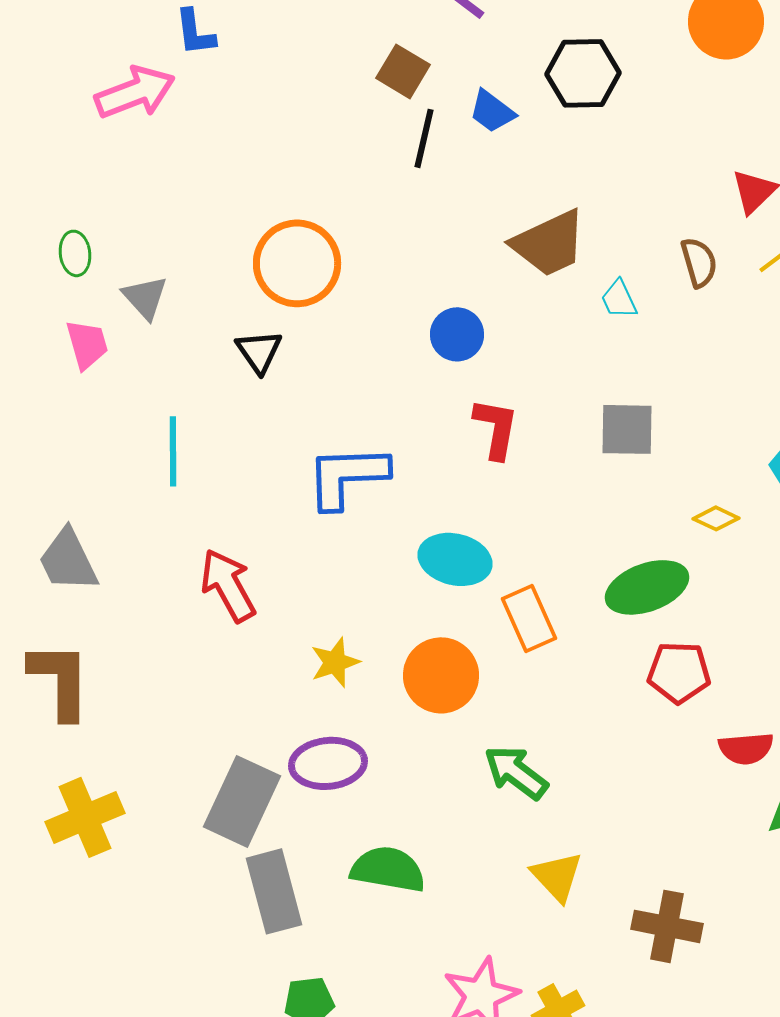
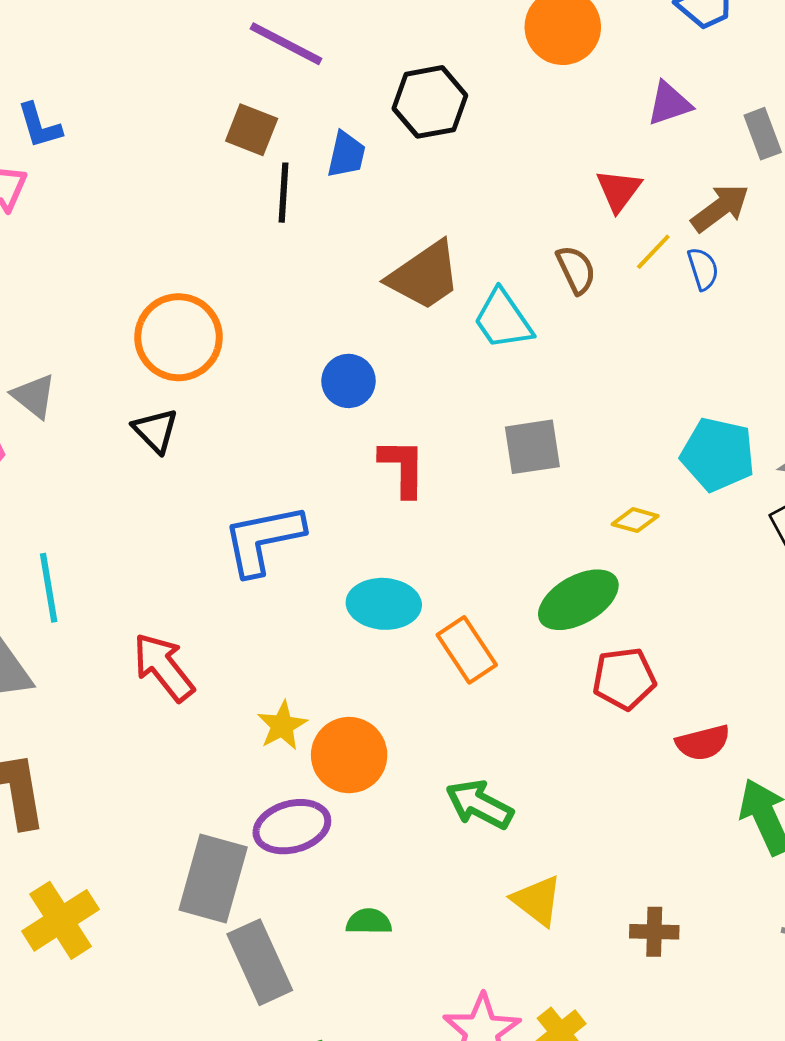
blue trapezoid: (492, 111) -> (346, 155), turned -105
cyan trapezoid: (619, 299) -> (503, 320), size x1.6
cyan line: (173, 451) -> (49, 588), moved
orange circle: (441, 675) -> (349, 755), moved
green semicircle: (388, 869) -> (369, 922), size x0.6
brown cross: (667, 926) -> (654, 932), size x0.7

